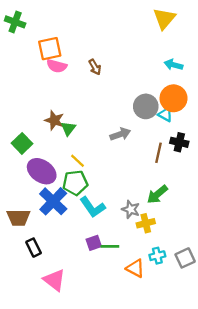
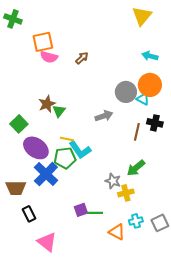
brown arrow: (95, 67) -> (82, 58), turned -104
brown star: (54, 120) -> (47, 104), turned 30
yellow line: (78, 161) -> (67, 139), turned -32
cyan L-shape: (93, 207) -> (80, 150), moved

